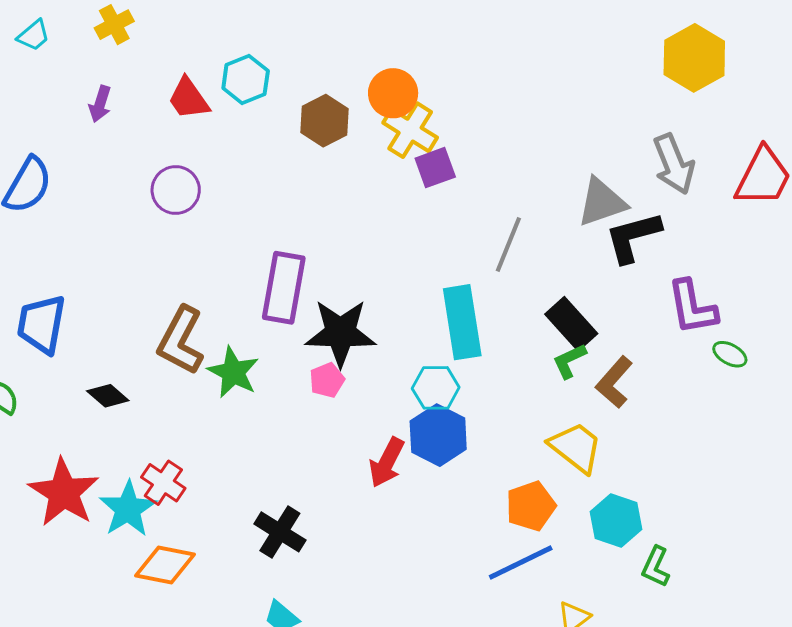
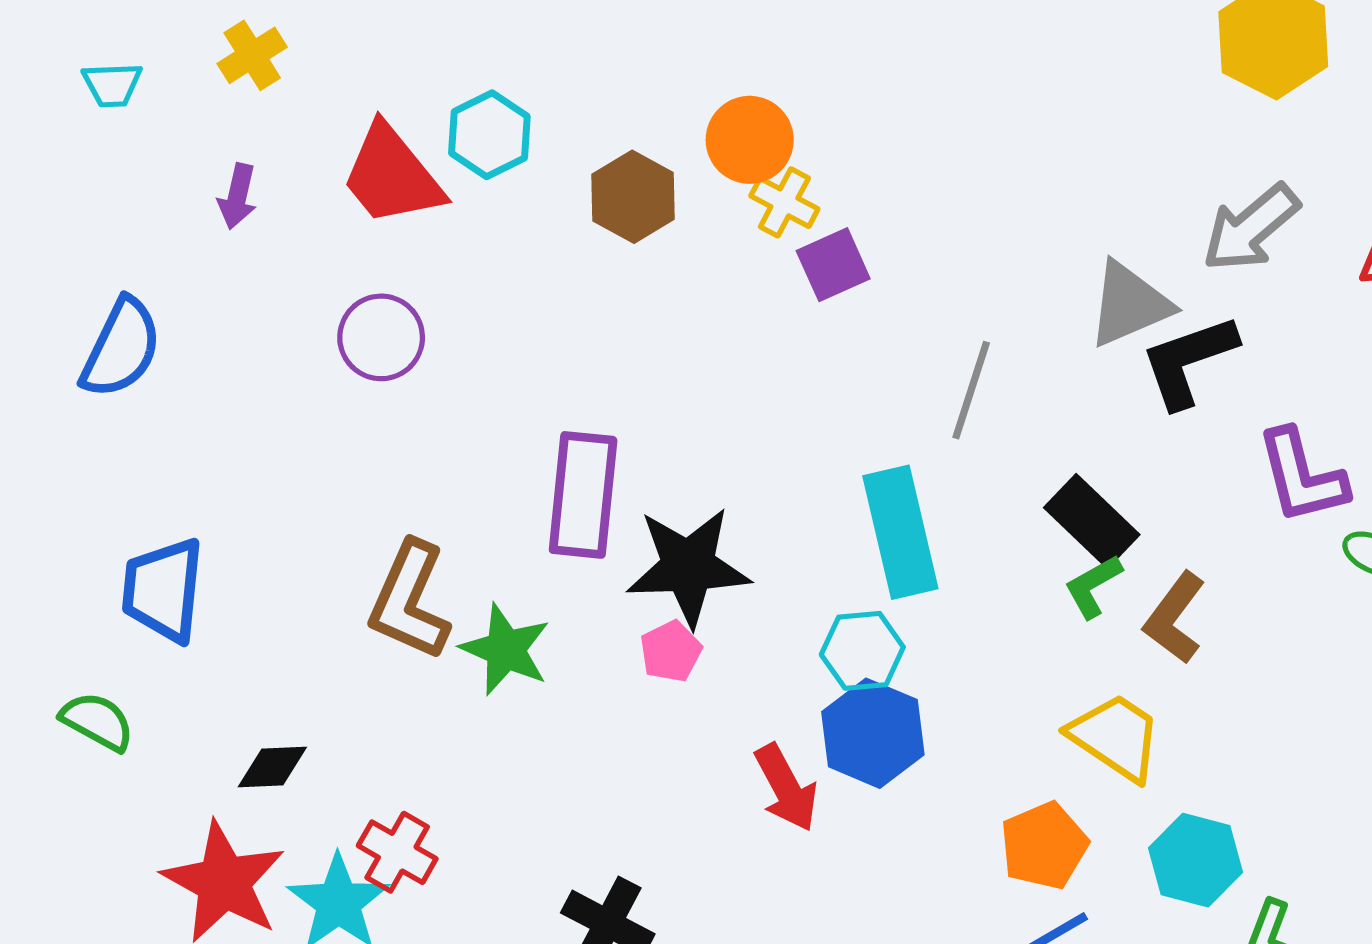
cyan trapezoid: (34, 35) -> (112, 85), turned 42
red trapezoid: (188, 99) -> (392, 175), size x1.4
yellow cross: (410, 130) -> (784, 202), size x0.7
gray arrow: (674, 164) -> (1251, 228), turned 76
black diamond: (108, 396) -> (272, 767), moved, turned -39
red arrow: (387, 462) -> (786, 788), turned -51

